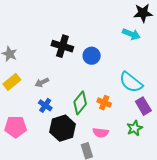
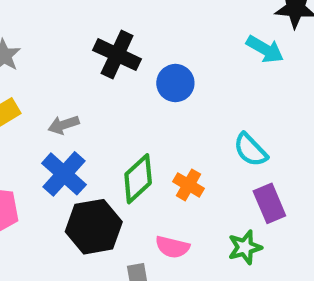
cyan semicircle: (131, 82) -> (250, 150), size x0.7
blue cross: (45, 105) -> (64, 174), size x1.5

